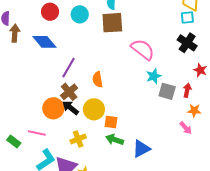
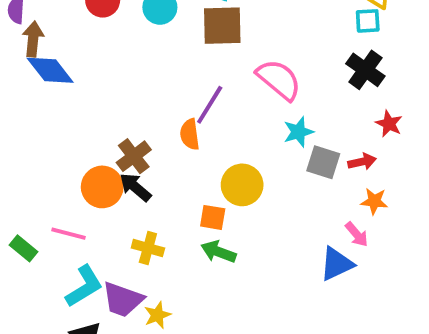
blue diamond: (44, 42) -> (50, 70), moved
purple line: (68, 68) -> (210, 105), moved
red arrow: (187, 90) -> (362, 162), turned 64
yellow circle: (94, 109) -> (242, 185), moved
yellow cross: (78, 139) -> (148, 248), turned 35
blue triangle: (141, 149) -> (337, 264), moved

